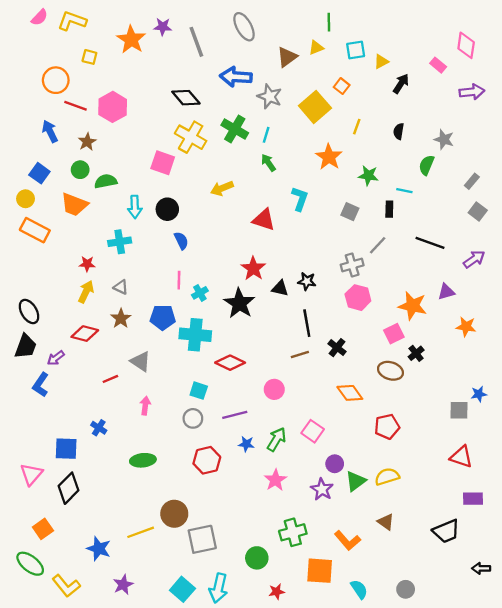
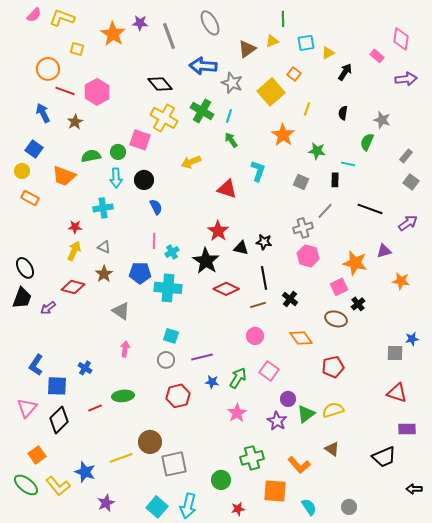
green circle: (80, 170) -> (118, 152), moved
orange rectangle: (35, 230) -> (30, 198), size x0.7
red diamond: (230, 363) -> (226, 289), moved
red line: (110, 379) -> (95, 408), moved
blue L-shape: (41, 385) -> (36, 365), moved
pink circle: (274, 389) -> (255, 336), moved
yellow L-shape: (66, 586) -> (58, 486), moved

